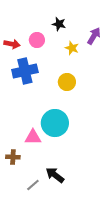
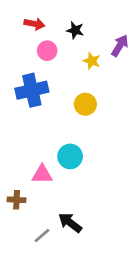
red arrow: (12, 44) -> (34, 24), moved
cyan circle: (55, 123) -> (70, 156), size x0.7

